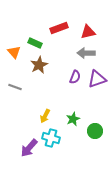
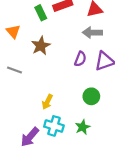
green rectangle: (35, 43) -> (41, 13), moved, turned 40
green star: (73, 119) -> (83, 127), moved
green circle: (95, 131) -> (91, 96), moved

